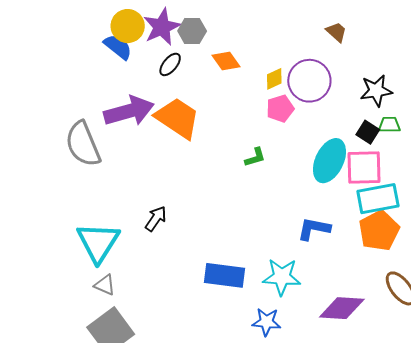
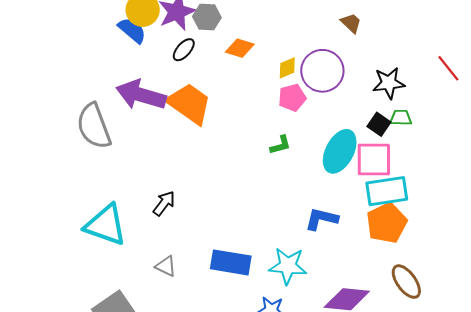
orange diamond: (226, 61) -> (240, 48), turned -40
purple arrow: (129, 111) -> (141, 95), turned -150
green L-shape: (255, 157) -> (280, 145), moved
cyan triangle: (98, 242) -> (106, 225), turned -45
gray triangle: (105, 285) -> (166, 266), moved

